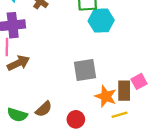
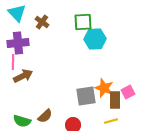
gray square: (85, 70) -> (86, 96), moved
orange star: (106, 96) -> (104, 88), moved

